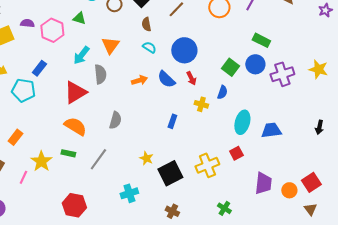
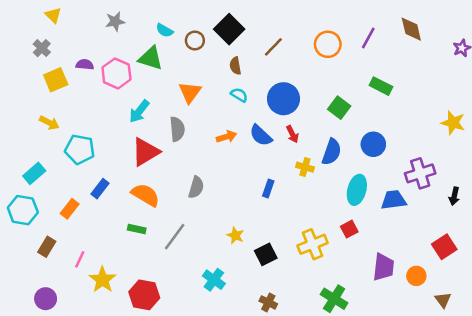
green triangle: (79, 18) -> (151, 58), size x1.5
cyan arrow: (81, 55) -> (139, 111), moved
blue circle: (255, 64) -> (373, 144), moved
green square: (230, 67) -> (339, 108), moved
blue rectangle: (39, 68) -> (100, 189), moved
purple cross: (282, 74) -> (420, 173), moved
blue semicircle: (222, 92) -> (332, 152), size x1.5
yellow star: (41, 161) -> (103, 280), moved
black square: (170, 173) -> (266, 254), size x0.7
red square: (311, 182) -> (444, 247), moved
cyan cross: (129, 193) -> (214, 280), turned -36
green cross: (224, 208) -> (334, 299), size x1.5

